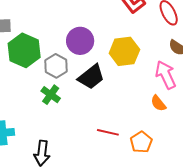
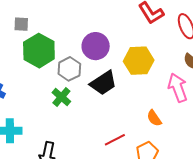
orange semicircle: (158, 103) -> (154, 118), moved
red line: (108, 132) -> (115, 140), turned -45

